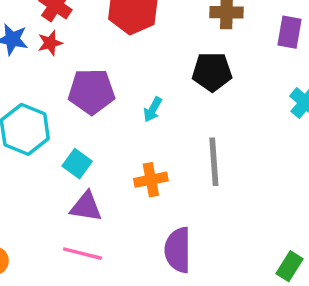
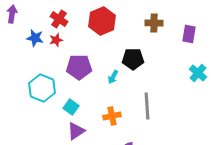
black pentagon: (212, 72) -> (133, 59), moved
purple triangle: (86, 207) -> (76, 131), turned -42

